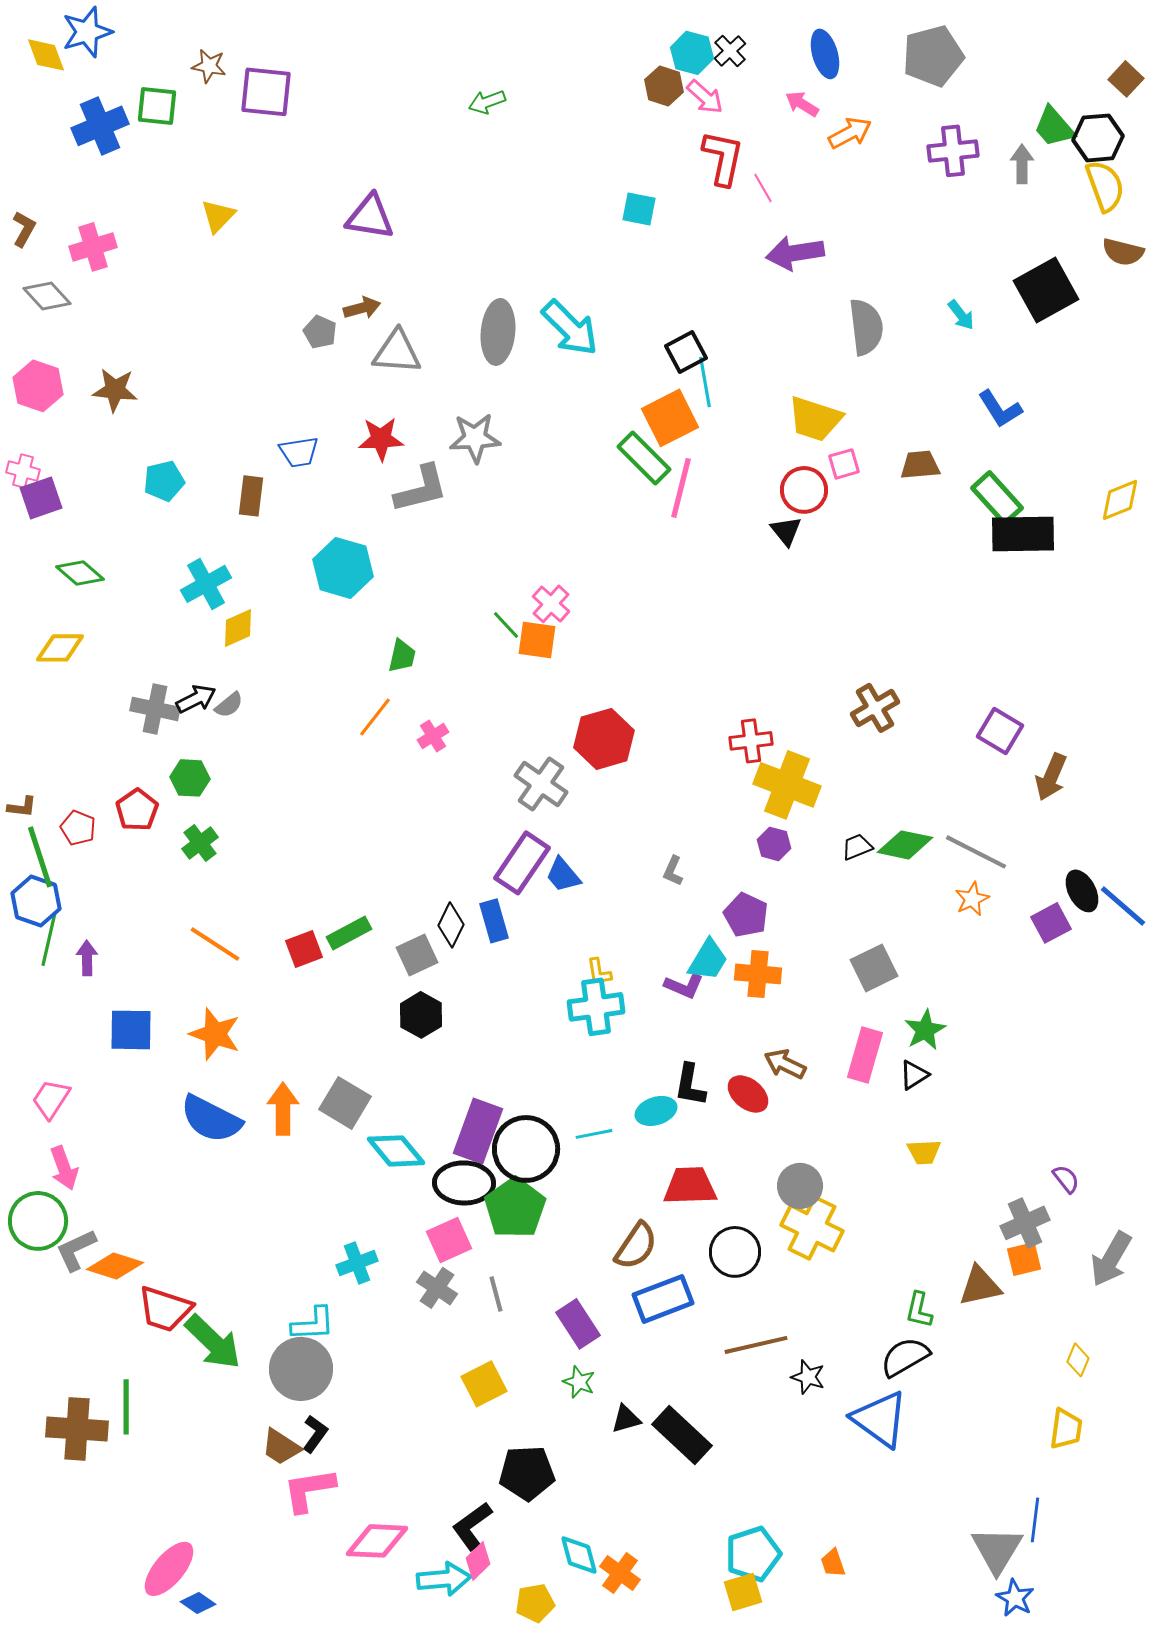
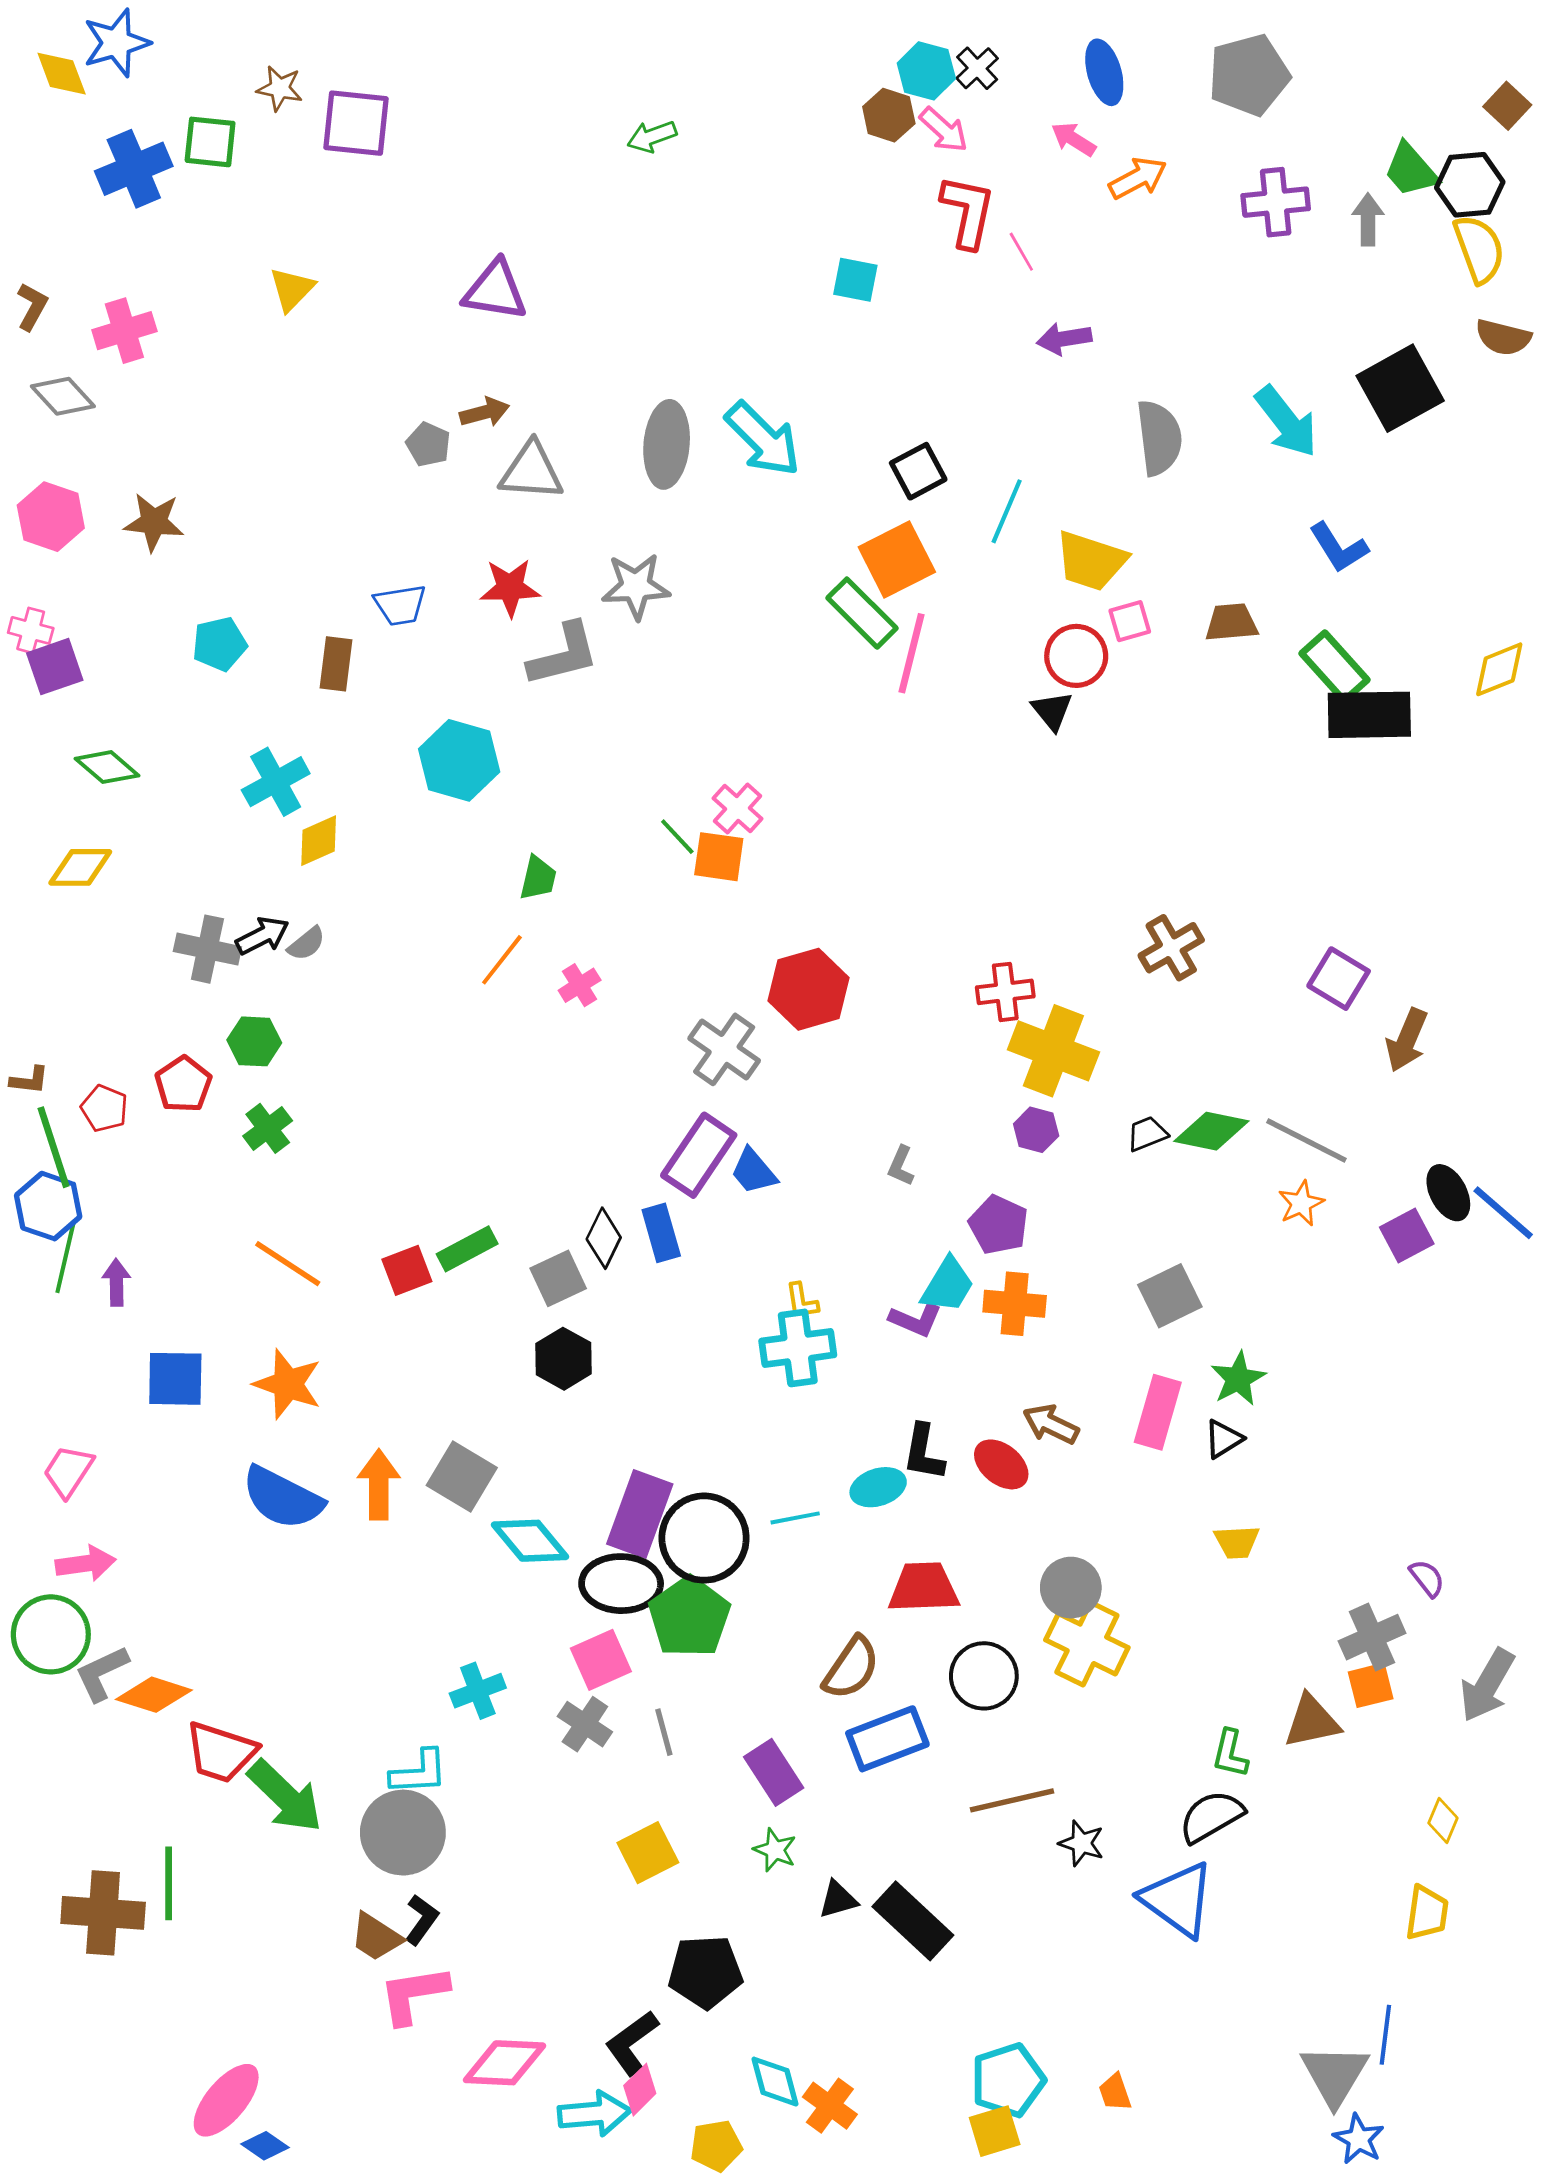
purple arrow: (795, 253) -> (1064, 339), size x0.7
cyan arrow: (961, 315) -> (1286, 422), size x1.8
cyan line: (705, 382) -> (1007, 511), moved, turned 33
pink arrow: (64, 1168) -> (86, 1563), turned -78

